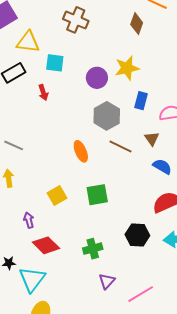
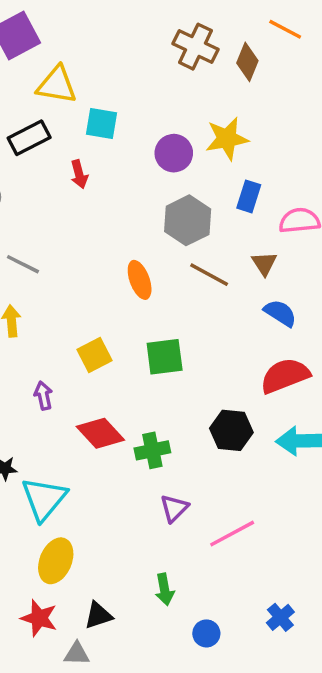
brown cross: (76, 20) -> (195, 47), moved
red diamond: (46, 245) -> (100, 433), moved

